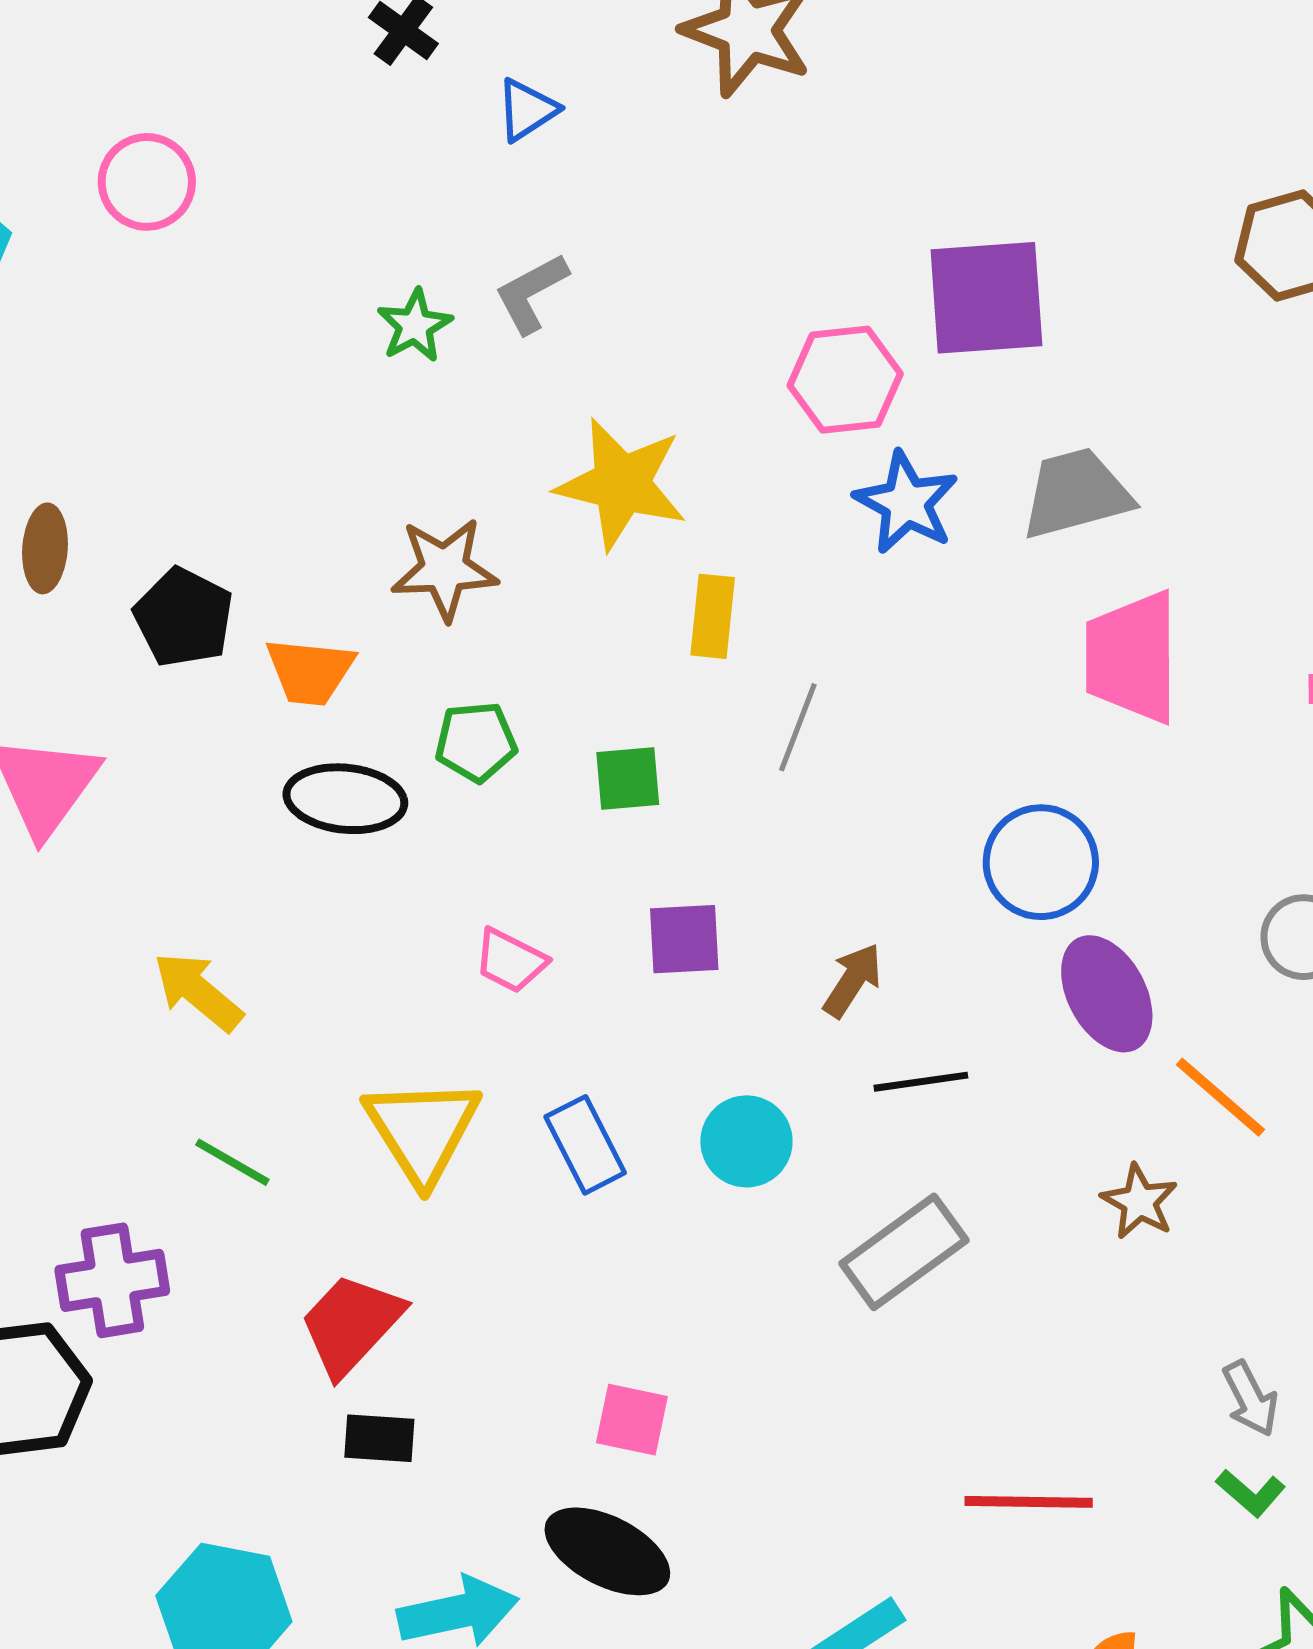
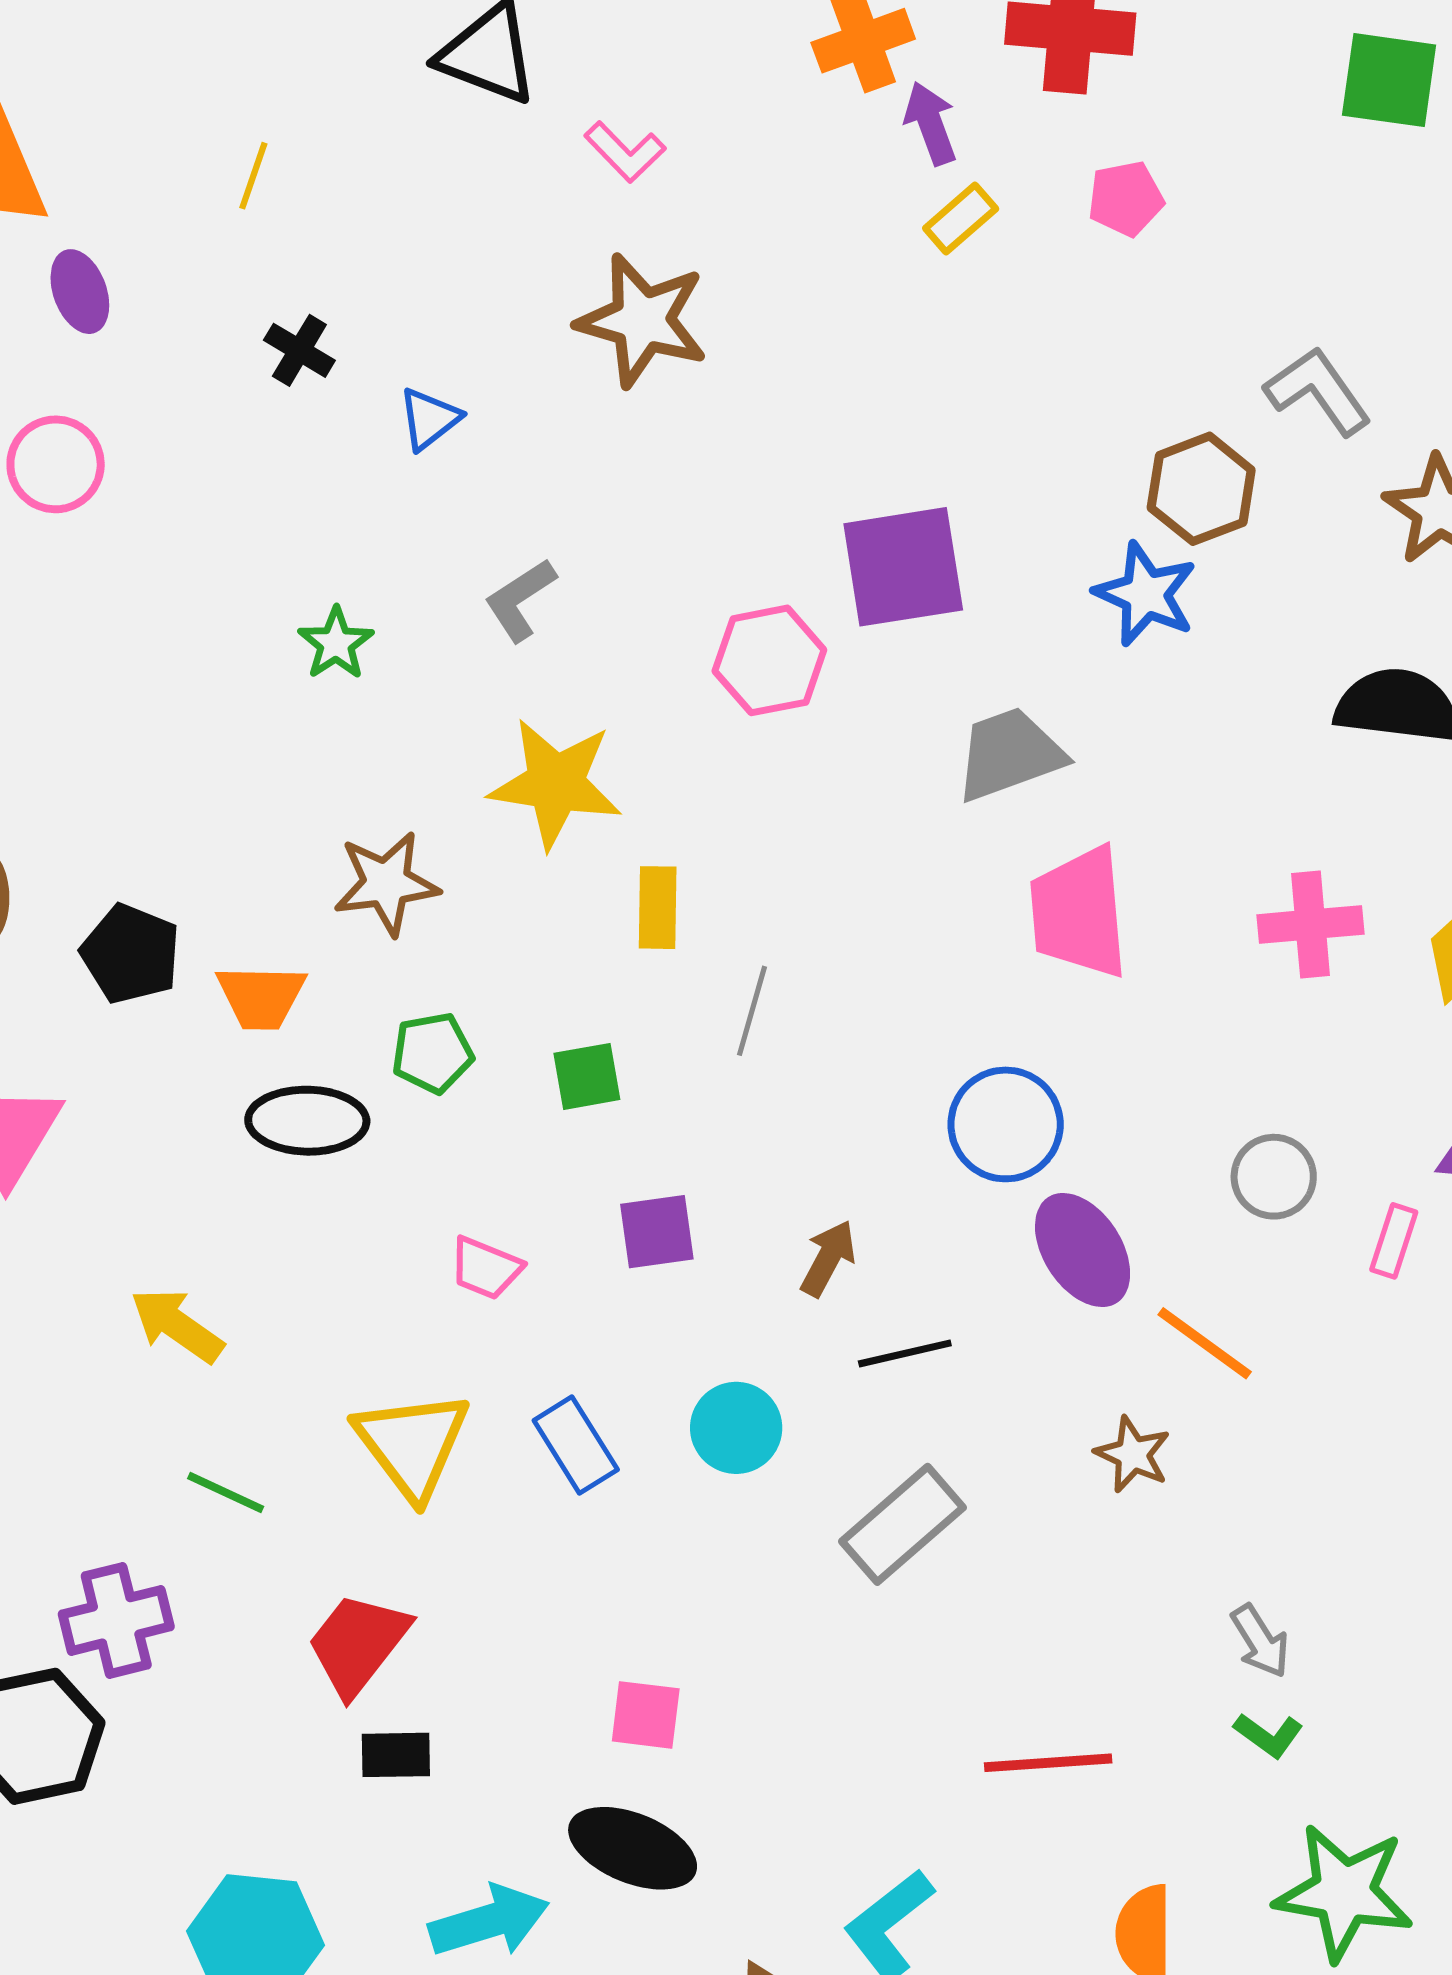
pink circle: (147, 182) -> (56, 464), moved
gray L-shape: (531, 293) -> (520, 600), moved
blue star: (906, 503) -> (1146, 594), moved

